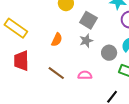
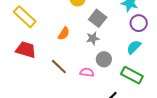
gray circle: (109, 53) -> (104, 59), moved
red trapezoid: (21, 61) -> (26, 50), turned 100

